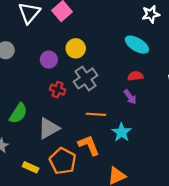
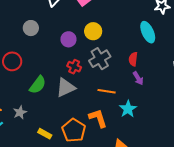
cyan ellipse: (137, 45) -> (148, 32), turned 30
red semicircle: (135, 76) -> (133, 59), moved, turned -80
gray triangle: (49, 128) -> (66, 87), moved

